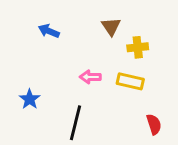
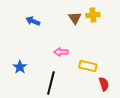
yellow cross: (138, 47) -> (93, 15), moved
yellow rectangle: (130, 81) -> (88, 66), moved

